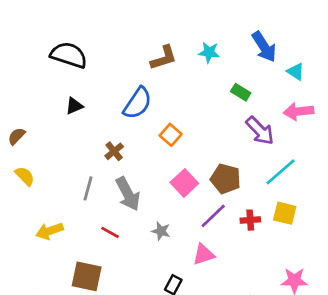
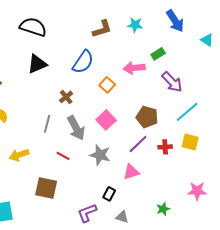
cyan triangle: (296, 72) -> (207, 40), moved
green rectangle: (241, 92) -> (158, 54), turned -64
black triangle: (74, 106) -> (37, 64), size x1.5
pink arrow: (298, 111) -> (134, 68), moved
pink square: (184, 183) -> (106, 120), moved
gray star: (161, 231) -> (100, 155), size x1.5

